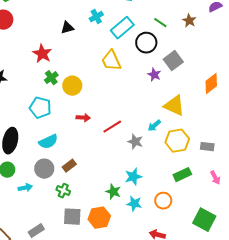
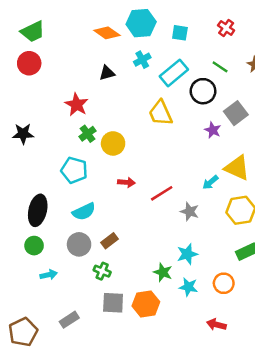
cyan arrow: (154, 126) -> (210, 182), moved
cyan arrow: (25, 188) -> (49, 275), moved

